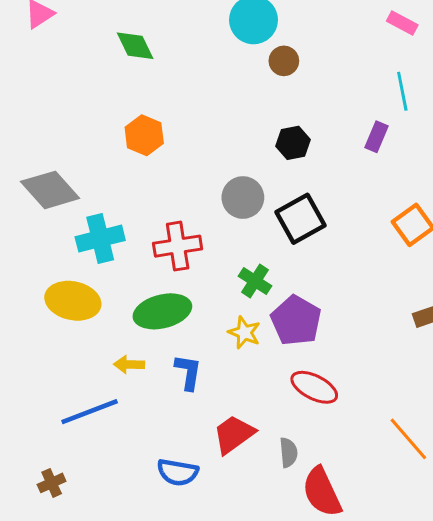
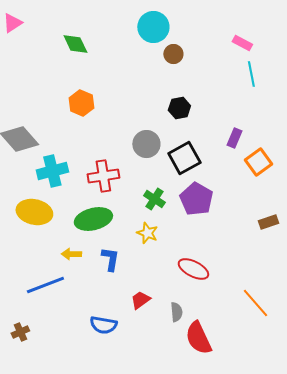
pink rectangle: (402, 23) -> (242, 43), moved
purple rectangle: (376, 137) -> (234, 138), moved
purple pentagon: (296, 320) -> (196, 199), moved
red trapezoid: (234, 434) -> (140, 300), size x0.7

